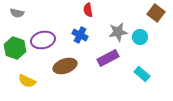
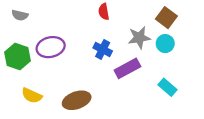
brown square: (156, 13) -> (166, 18), moved
blue cross: (80, 35) -> (103, 49), moved
brown ellipse: (65, 66) -> (77, 100), moved

